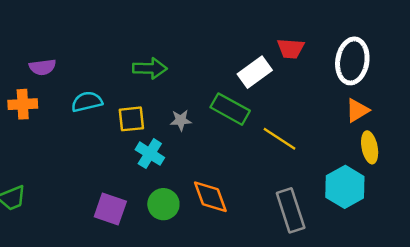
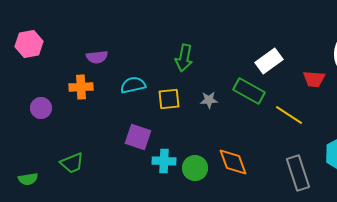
red trapezoid: (291, 49) -> (314, 79), moved
green arrow: (150, 68) -> (184, 58), turned 100
cyan cross: (150, 154) -> (164, 161), moved, turned -30
purple square: (110, 209) -> (138, 137), moved

